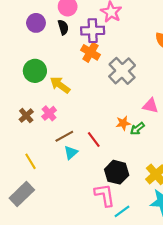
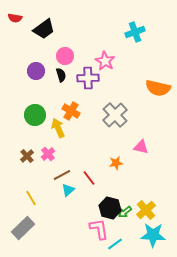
orange cross: (90, 52) -> (71, 111), moved
yellow arrow: (60, 85) -> (58, 128), turned 30
green arrow: (137, 129) -> (125, 212), moved

